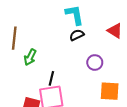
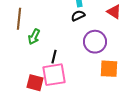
purple circle: (95, 63) -> (95, 42), size x1.5

